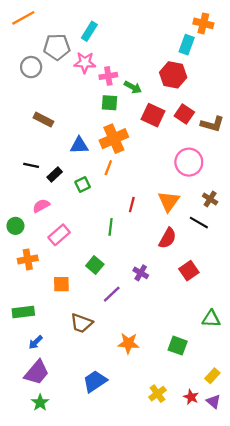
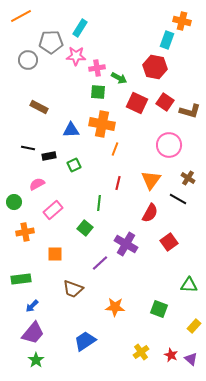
orange cross: (114, 139) -> (102, 124), turned 35
orange line: (108, 168) -> (115, 149), moved
black rectangle: (55, 174) -> (49, 156), turned 32
green square: (95, 265) -> (85, 228), moved
purple cross: (141, 273) -> (126, 244), size x1.6
yellow rectangle: (212, 376) -> (194, 326), moved

